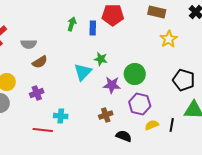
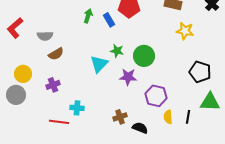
blue rectangle: (93, 28) -> (109, 20), turned -32
yellow star: (169, 39) -> (185, 31), turned -30
green circle: (135, 74) -> (144, 56), moved
brown cross: (106, 115) -> (120, 117), moved
yellow semicircle: (152, 125) -> (168, 117), turned -72

